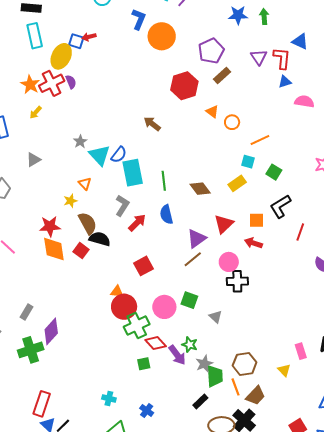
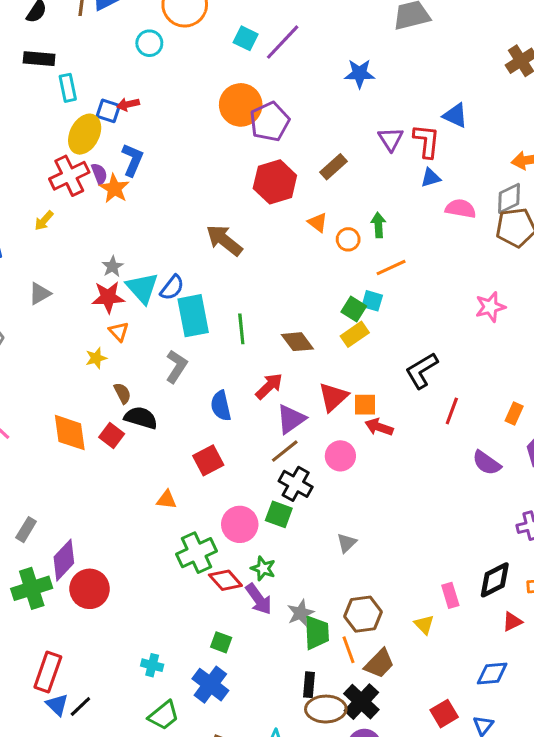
green arrow: (264, 16) -> (378, 225), moved
blue L-shape: (139, 19) -> (133, 160), moved
cyan rectangle: (35, 36) -> (68, 88), moved, size x0.7
purple pentagon: (211, 51) -> (270, 122), moved
orange star: (30, 85) -> (114, 188), moved
brown arrow: (152, 124) -> (224, 240), size x1.4
green square: (274, 172) -> (354, 309), moved
blue semicircle: (166, 214) -> (221, 406), moved
orange square: (256, 220) -> (365, 405), moved
brown semicircle: (88, 223) -> (122, 393), size x0.6
red arrow: (137, 223) -> (269, 386), moved
red star: (50, 226) -> (108, 297), moved
black cross: (237, 281) -> (296, 484), moved, turned 30
red circle: (124, 307) -> (90, 589), moved
gray triangle: (216, 317) -> (347, 543), moved, turned 32
green star: (190, 345) -> (263, 568), moved
green square: (144, 364) -> (221, 642), moved, turned 32
black rectangle: (200, 401) -> (309, 685), moved, turned -42
blue cross: (147, 411) -> (210, 685), size x1.6

